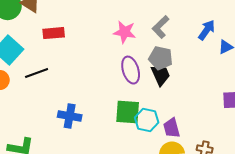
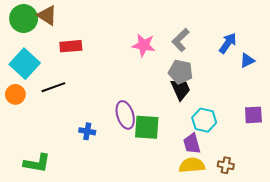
purple ellipse: (131, 70) -> (125, 115), moved
blue cross: (70, 116) -> (87, 131), size x0.7
cyan hexagon: (147, 120) -> (204, 120), moved

